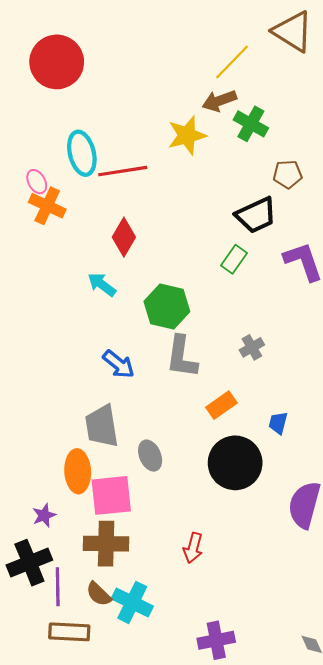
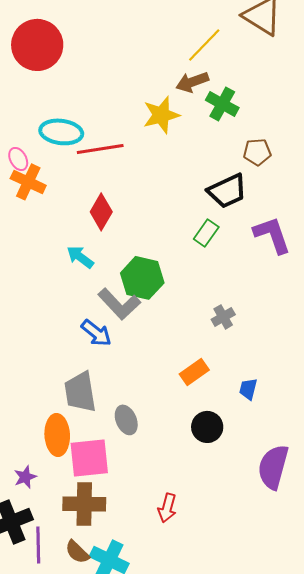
cyan ellipse: (82, 153) -> (61, 132), turned -69
gray L-shape: (182, 357) -> (119, 304), moved, turned -51
black circle: (235, 463) -> (207, 427), size x0.6

